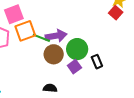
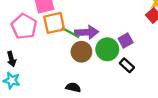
black rectangle: (97, 62) -> (127, 65), turned -32
purple square: (74, 67) -> (126, 41), moved

